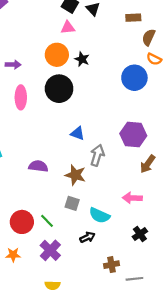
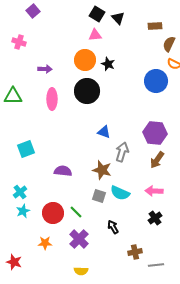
brown arrow: (148, 164) -> (157, 160), moved
purple semicircle: (38, 166) -> (63, 171), moved
cyan semicircle: (99, 215) -> (120, 193), moved
black cross: (140, 234) -> (155, 218), moved
black arrow: (87, 237) -> (113, 227), turned -96

